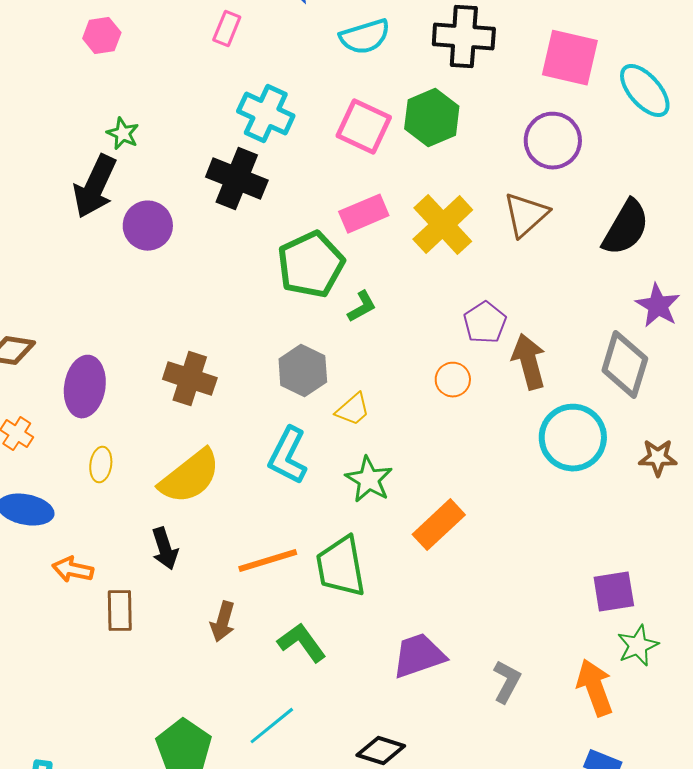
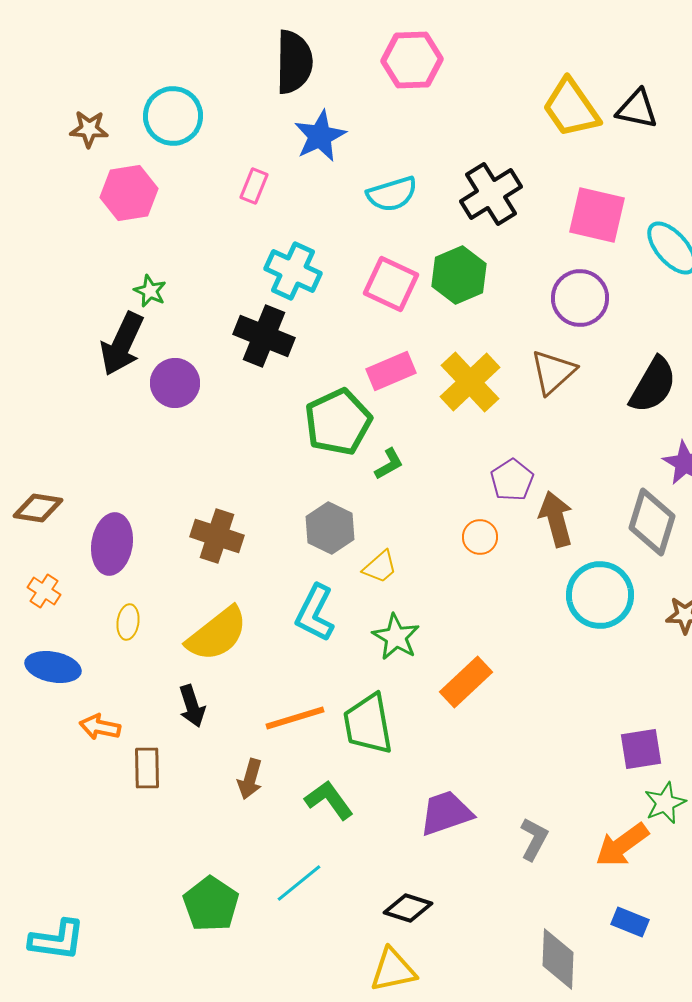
pink hexagon: (102, 36) -> (129, 193), size x1.5
black cross: (464, 37) -> (491, 194), turned -36
orange arrow: (595, 688) -> (622, 845), turned -106

